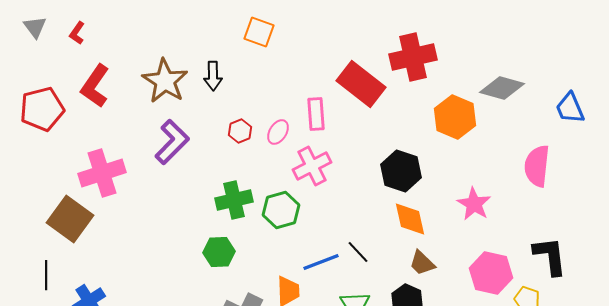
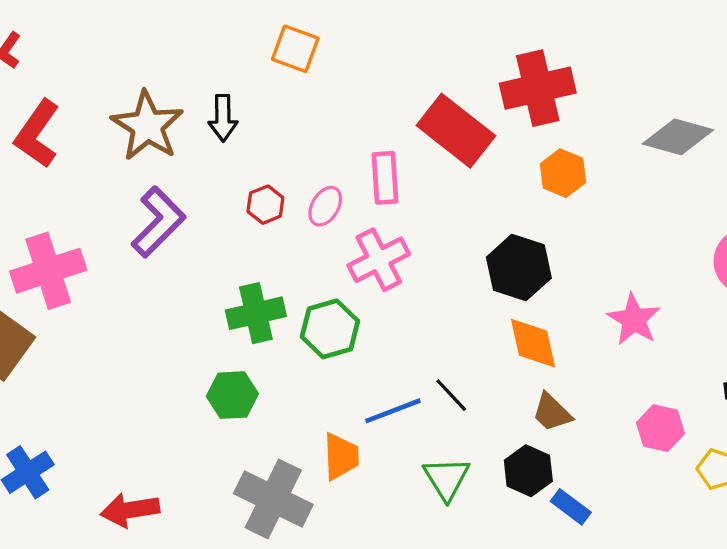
orange hexagon: (455, 117) -> (563, 173), moved, size x0.7
pink hexagon: (491, 273) -> (661, 428), size x0.7

